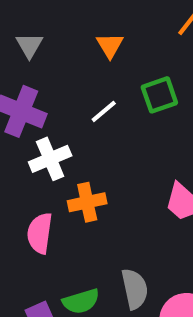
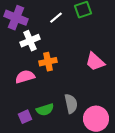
pink semicircle: (40, 233) -> (25, 77), turned 66

